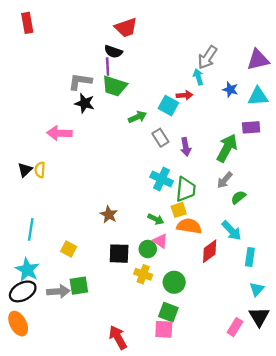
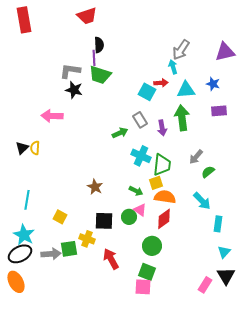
red rectangle: (27, 23) -> (24, 20), size x1.4
red trapezoid: (126, 28) -> (87, 16), moved
black semicircle: (113, 52) -> (99, 45), turned -112
blue star: (230, 90) -> (213, 84), moved
cyan triangle: (258, 96) -> (186, 90), moved
green arrow: (137, 117) -> (120, 133), moved
green arrow: (227, 148) -> (182, 118), moved, turned -35
red diamond: (210, 251) -> (164, 219), moved
yellow cross: (143, 274) -> (87, 239), moved
red arrow: (118, 337) -> (111, 259), moved

